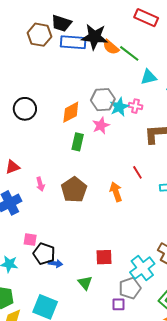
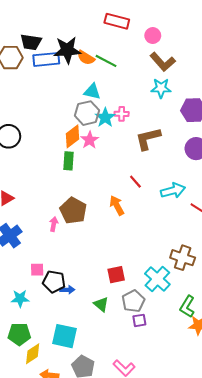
cyan triangle: (149, 77) -> (92, 92), moved, turned 36
orange diamond: (71, 112) -> (72, 136), moved
pink arrow: (40, 184) -> (54, 224), moved, turned -144
gray pentagon: (130, 288) -> (133, 301), moved

